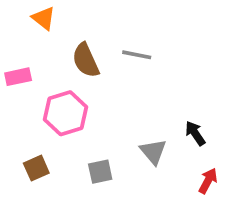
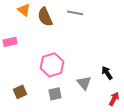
gray line: (137, 55) -> (75, 13), moved
brown semicircle: (86, 60) -> (45, 17), moved
pink hexagon: (66, 113) -> (52, 65), moved

